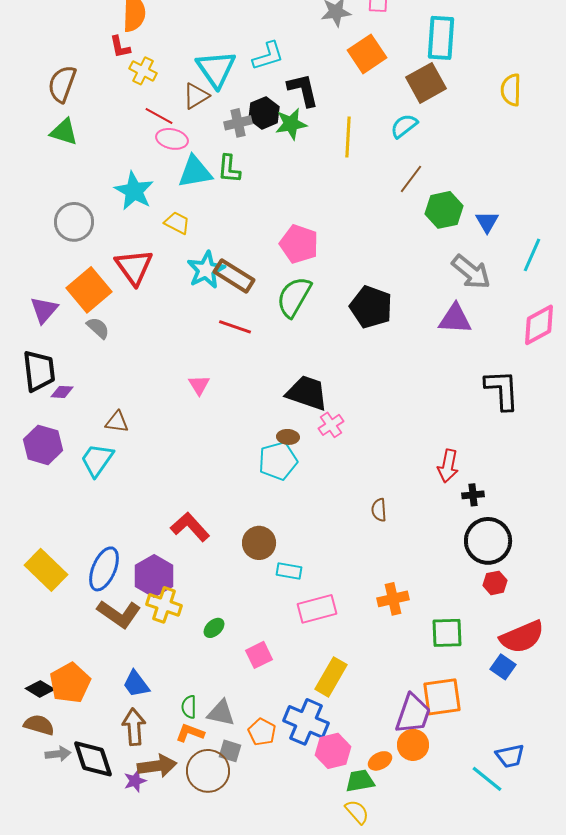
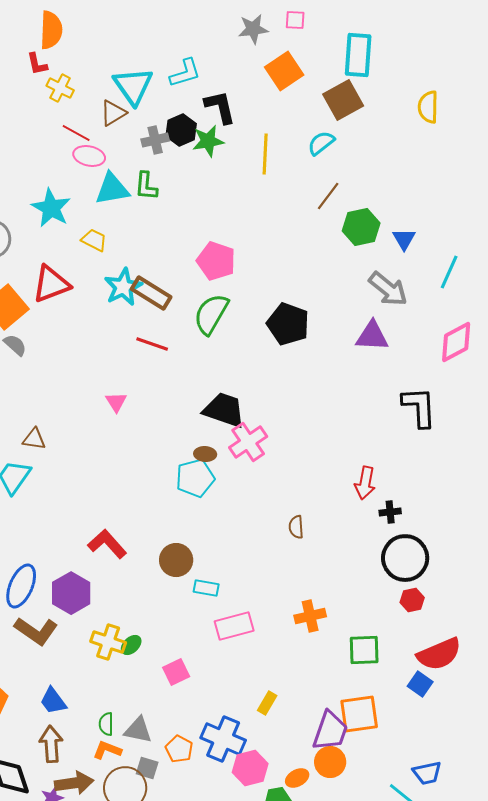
red triangle: (134, 267) -> (51, 284), turned 45
pink cross: (331, 425) -> (248, 442), size x1.5
yellow cross: (164, 605) -> (108, 642), moved
yellow rectangle: (331, 677) -> (267, 703), moved, size x0.6

